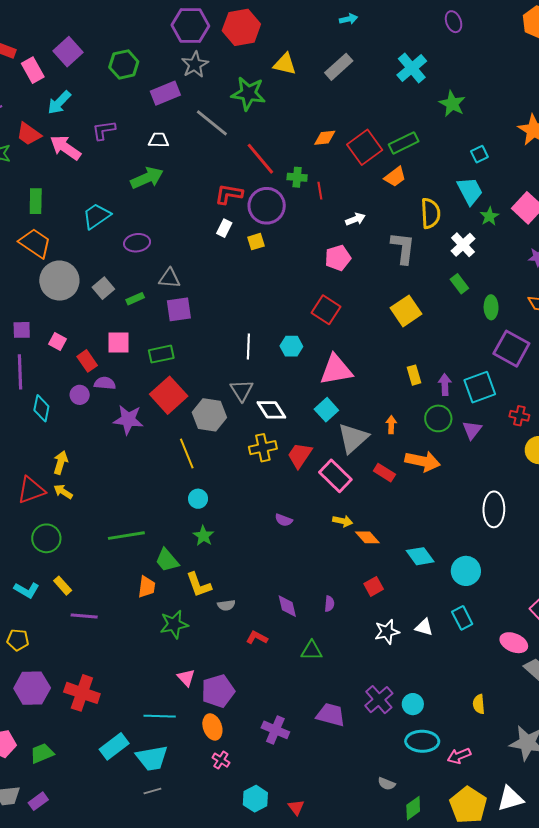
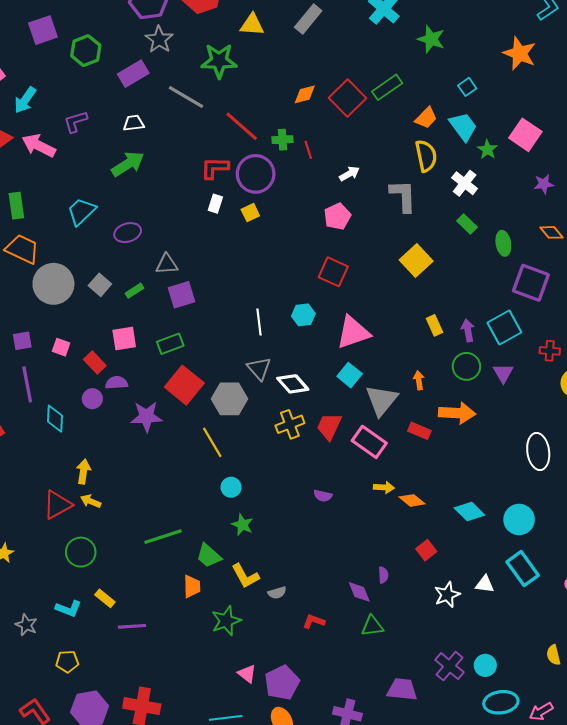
purple square: (68, 52) -> (43, 30), moved, turned 32
orange trapezoid: (395, 177) -> (426, 118), moved
purple diamond: (287, 606) -> (359, 592), moved
cyan rectangle: (462, 618) -> (523, 569), size x1.4

